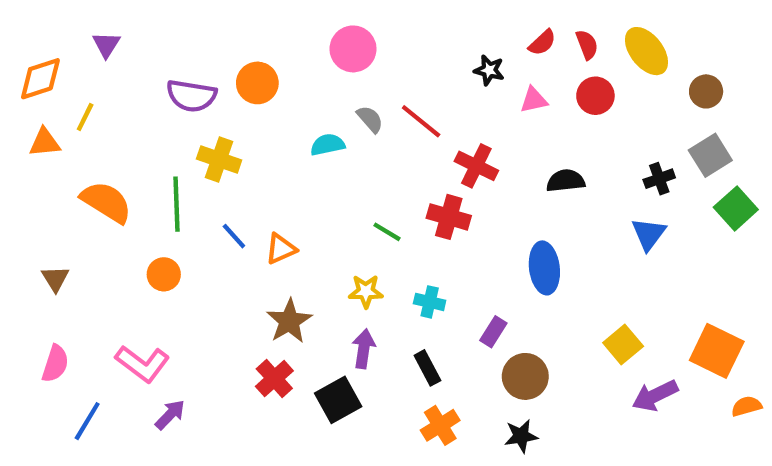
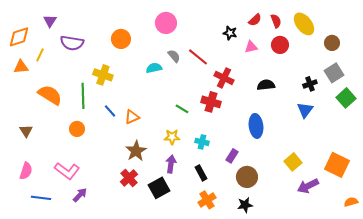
purple semicircle: (191, 96) -> (72, 43), moved
orange semicircle: (746, 406) -> (351, 202), moved
blue line: (87, 421) -> (41, 198), turned 66

